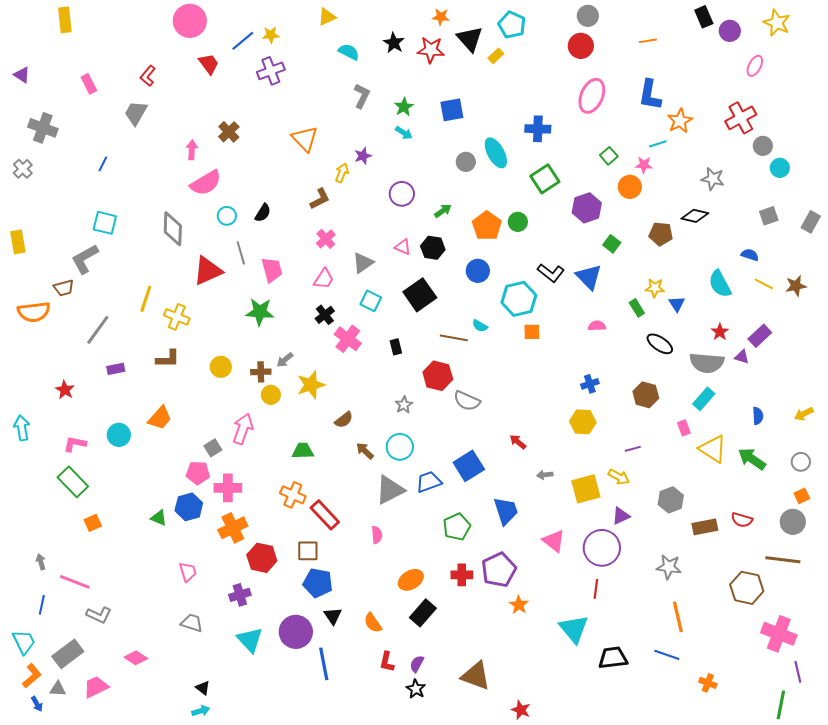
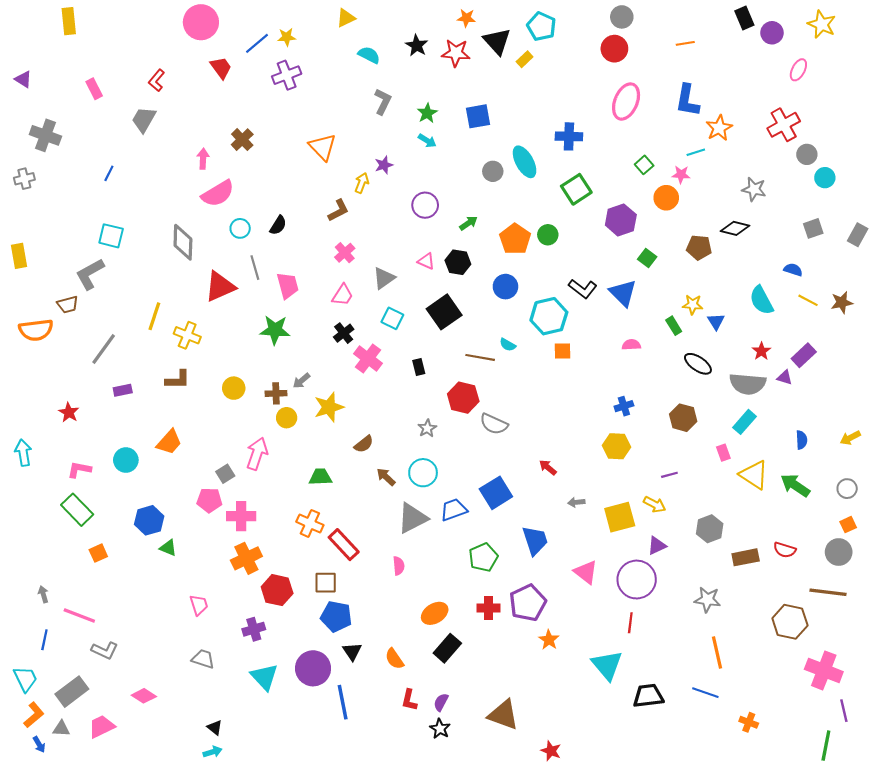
gray cross: (23, 169) -> (24, 179), turned 30
blue hexagon: (189, 507) -> (149, 520), moved

